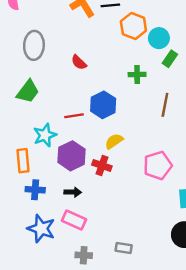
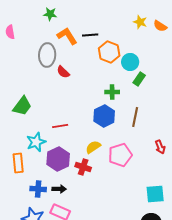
gray ellipse: (34, 45) -> (47, 55), moved
red semicircle: (79, 62) -> (63, 72), moved
blue hexagon: (103, 105) -> (104, 116), moved
pink pentagon: (158, 165) -> (120, 155), moved
blue cross: (35, 190) -> (38, 189), moved

